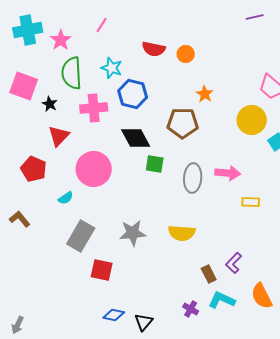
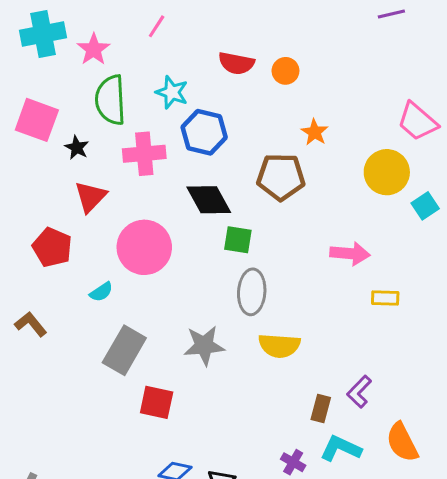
gray ellipse: (193, 178) -> (252, 292), moved
brown rectangle: (209, 274) -> (321, 409), turned 42

